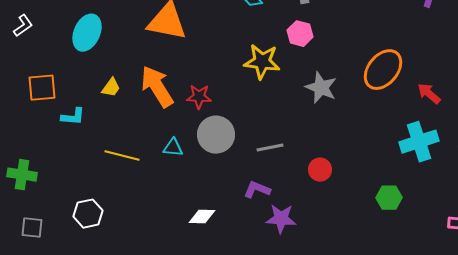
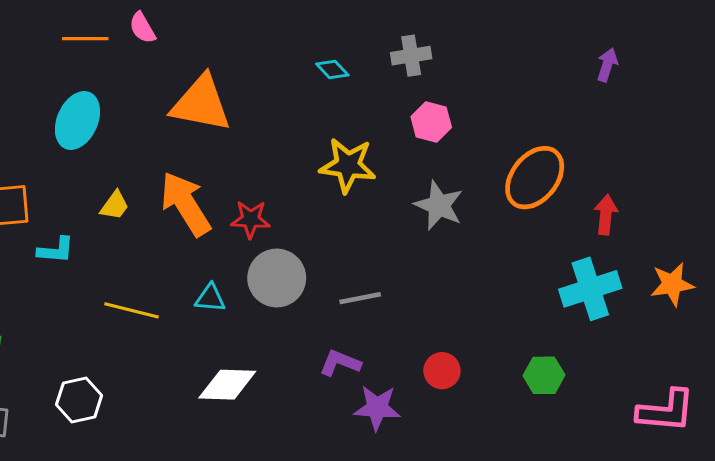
pink hexagon: (300, 34) -> (431, 122), moved
red arrow: (429, 94) -> (606, 215), turned 55
red circle: (320, 170) -> (442, 371), moved
white diamond: (202, 217) -> (227, 385), moved, size x1.4

